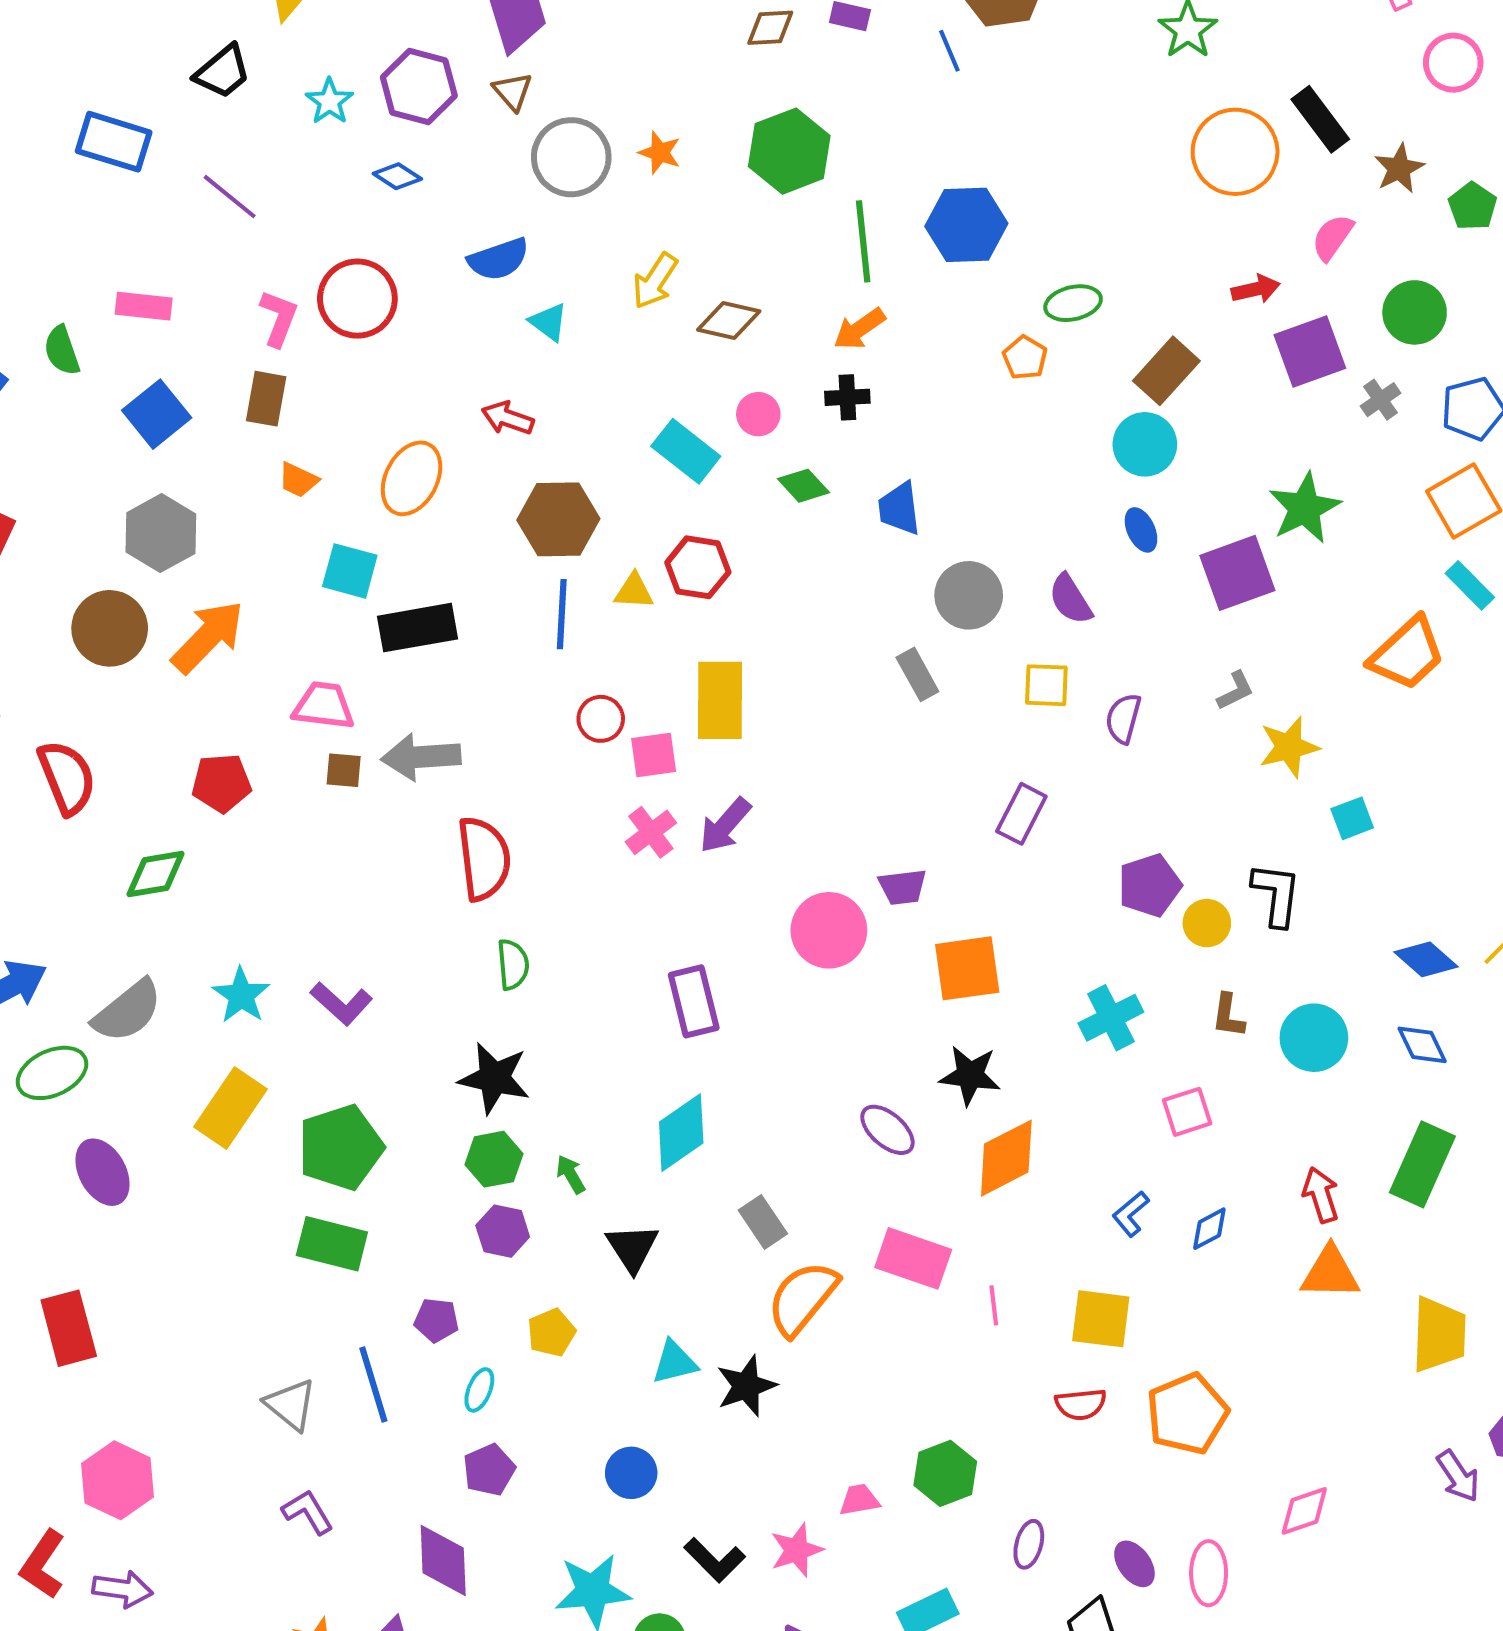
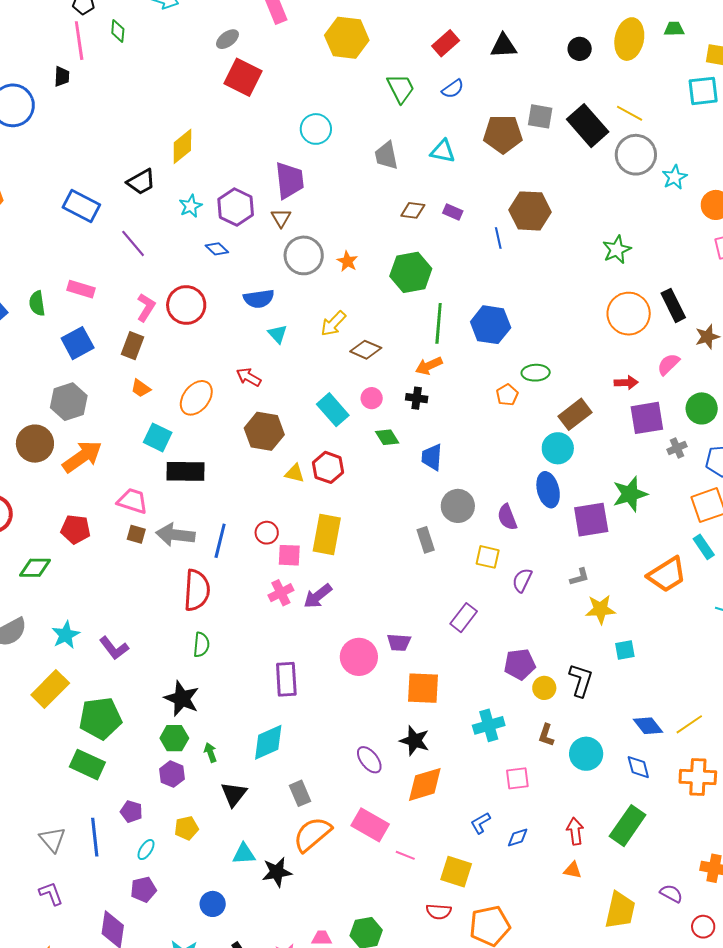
blue ellipse: (1141, 530) -> (548, 490), size x1.6
blue line: (562, 614) -> (220, 541), moved
orange triangle: (1330, 1273) -> (573, 870), size x0.6
pink line: (994, 1305) -> (405, 855), turned -72

